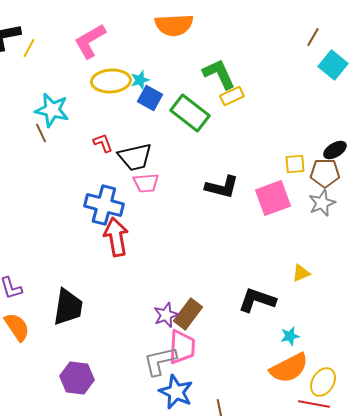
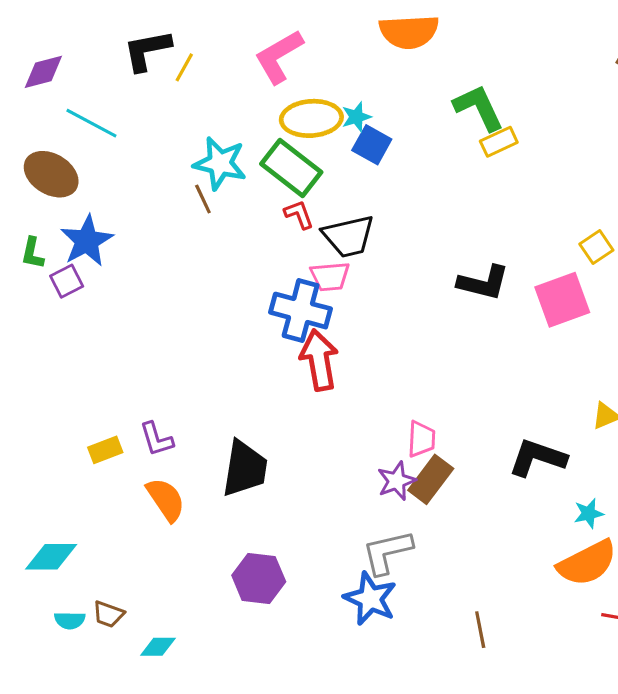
green rectangle: (190, 113) -> (291, 168), moved
yellow square: (295, 164) -> (596, 247), turned -30
pink trapezoid: (146, 183) -> (330, 276), moved
pink trapezoid: (182, 347) -> (421, 439), moved, size x0.7
blue star: (176, 392) -> (370, 599), moved

